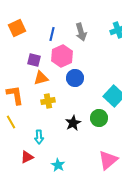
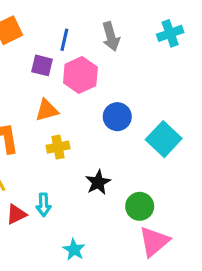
purple square: (34, 60) -> (42, 65), moved
blue circle: (75, 78) -> (117, 117), moved
green circle: (99, 118) -> (140, 206), moved
red triangle: (27, 157) -> (16, 214), moved

